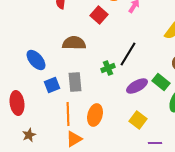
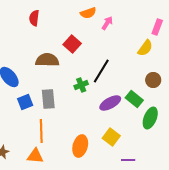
red square: (99, 15) -> (72, 44), moved
orange ellipse: (95, 115) -> (80, 146), moved
orange triangle: (74, 139) -> (35, 156), moved, turned 36

